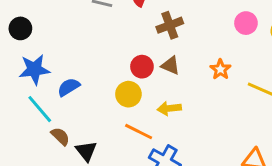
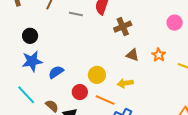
black circle: (20, 28) -> (30, 36), moved
brown triangle: (170, 65) -> (132, 55), moved
red circle: (142, 67) -> (80, 92), moved
cyan line: (40, 109) -> (26, 95), moved

